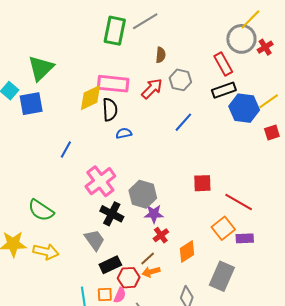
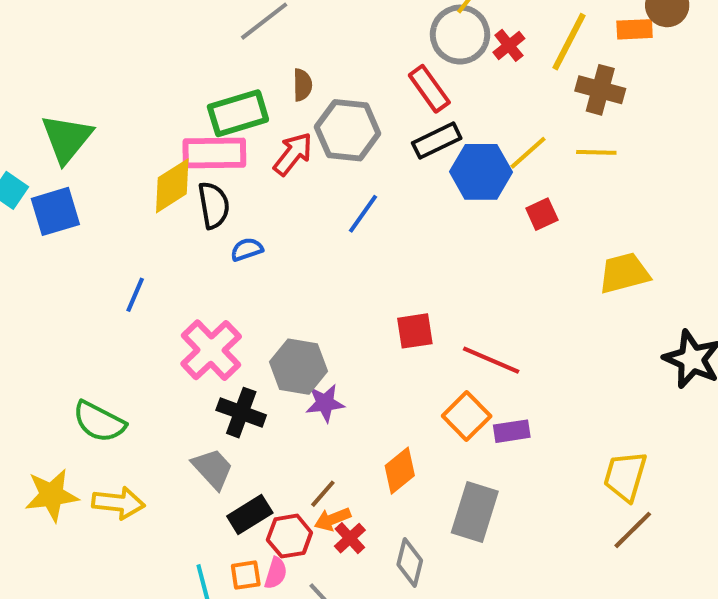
green rectangle: (115, 31) -> (238, 113), moved, turned 68
gray hexagon: (180, 80) -> (348, 130), size x1.4
red cross: (161, 235) -> (350, 538), moved

